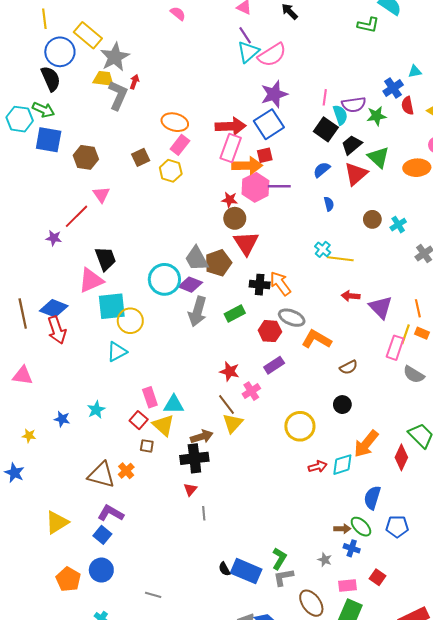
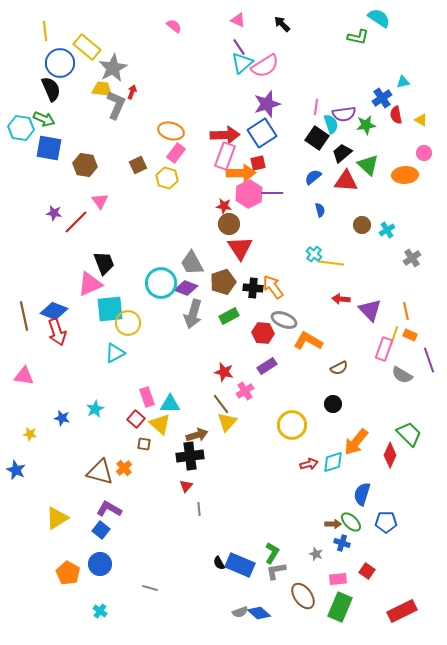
red triangle: (356, 174) -> (346, 181), turned 45
purple star: (54, 238) -> (54, 213), moved
brown pentagon: (218, 263) -> (223, 282), moved

